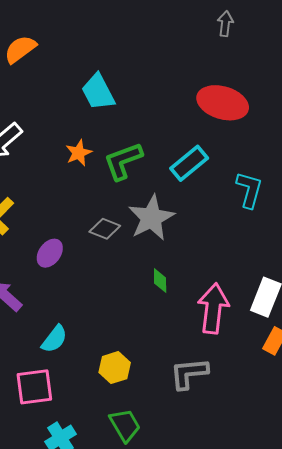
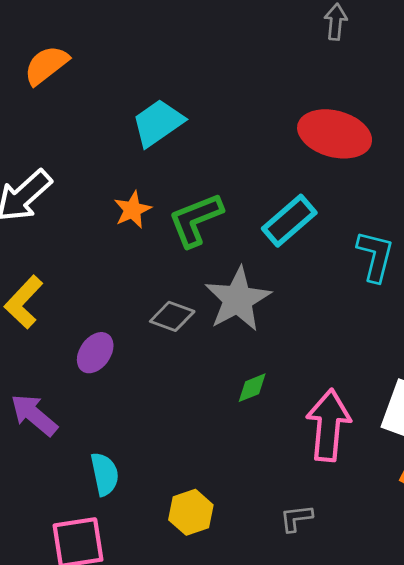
cyan trapezoid: (98, 92) -> (158, 123), turned 84
green diamond: (160, 281) -> (252, 388), turned 70
cyan semicircle: (54, 339) -> (105, 474), turned -48
gray L-shape: (189, 373) -> (296, 518), size x0.6

